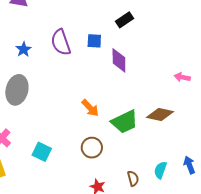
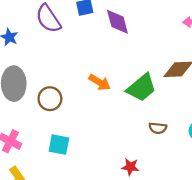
brown circle: (92, 148) -> (50, 99), moved
brown semicircle: (133, 178) -> (158, 128), moved, turned 126

